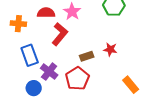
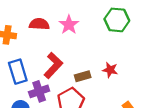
red L-shape: (60, 34) -> (53, 65), moved
purple cross: (49, 72) -> (39, 91), turned 30

